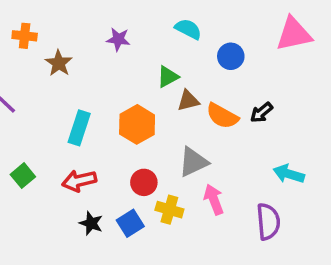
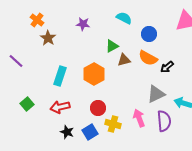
orange cross: (25, 36) -> (37, 20), moved, turned 32
orange semicircle: (222, 116) -> (148, 58), moved
gray triangle: (193, 162) -> (156, 94), moved
purple semicircle: (268, 222) -> (164, 121), moved

